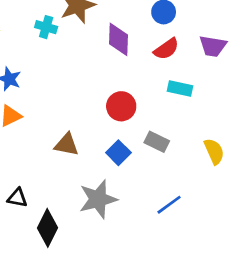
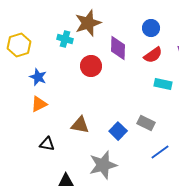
red circle: (121, 106) -> (91, 66), moved
black triangle: (17, 198) -> (47, 144), moved
blue line: (169, 205) -> (160, 152), moved

